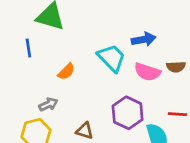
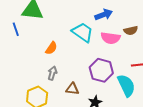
blue line: (28, 48) -> (16, 29), moved
gray arrow: (48, 104) -> (52, 73), moved, turned -40

